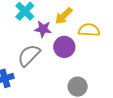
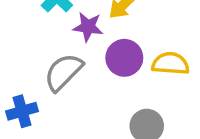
yellow semicircle: (89, 30) -> (170, 64), moved

